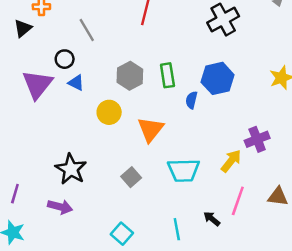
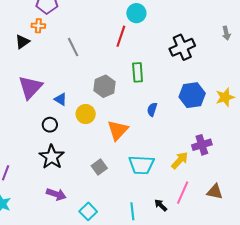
black circle: (65, 59) -> (50, 125), moved
green rectangle: (167, 75) -> (138, 72), moved
blue hexagon: (218, 78) -> (192, 95), moved
blue triangle: (76, 83) -> (61, 99), moved
purple arrow: (60, 207) -> (56, 194), moved

